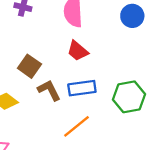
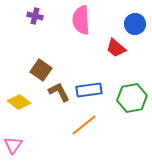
red trapezoid: (78, 51) -> (116, 48), moved

